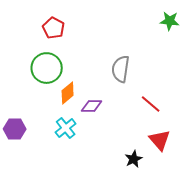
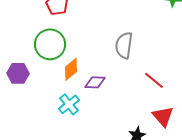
purple hexagon: (15, 129) -> (18, 73), moved

